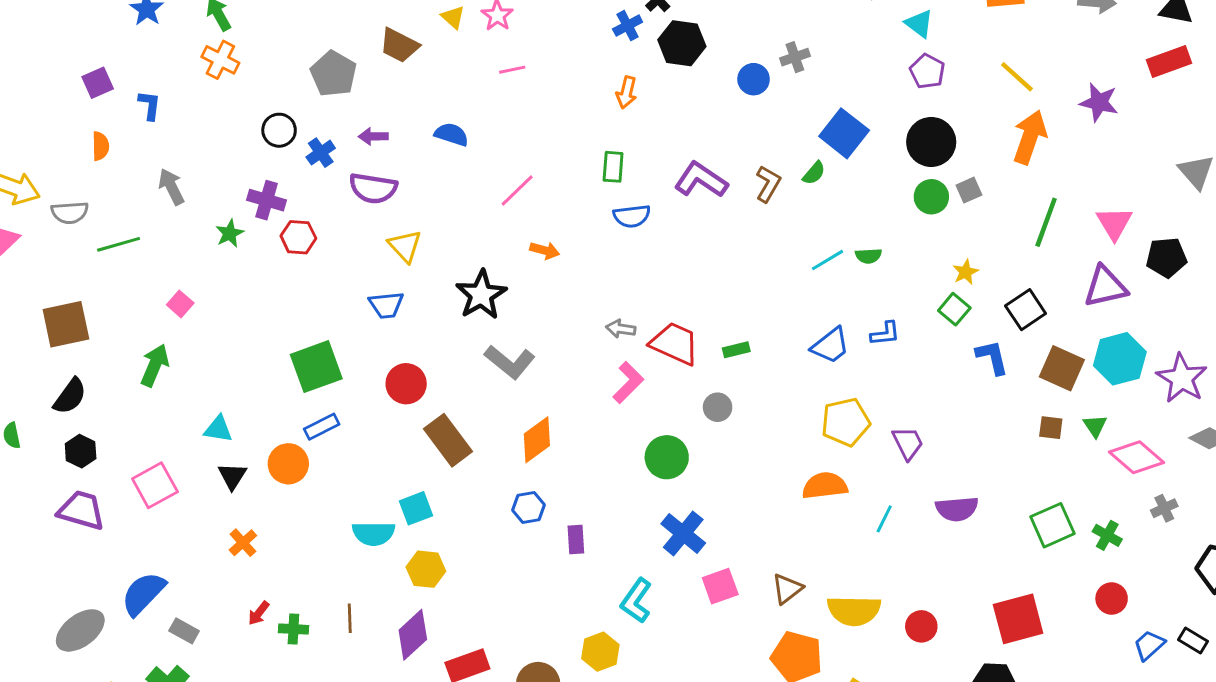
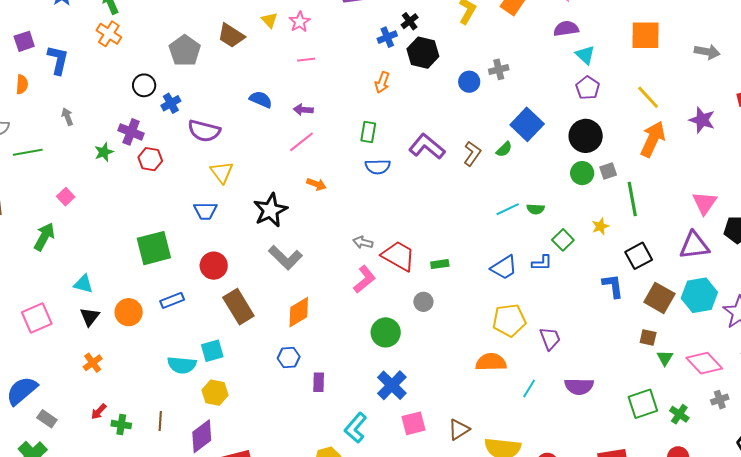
blue L-shape: (150, 105) -> (58, 60), size x1.4
purple arrow: (373, 136) -> (303, 110), moved
gray arrow: (171, 187) -> (67, 117), size x0.7
green line: (1046, 222) -> (632, 199), moved, turned -36
green square: (954, 309) -> (563, 240), moved
green triangle: (1095, 426) -> (665, 358), moved
blue rectangle: (322, 427) -> (172, 300), moved

